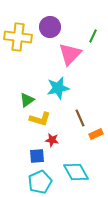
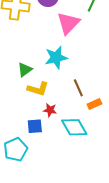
cyan diamond: (76, 172) -> (74, 127), moved
cyan pentagon: (40, 182) -> (16, 150), moved

